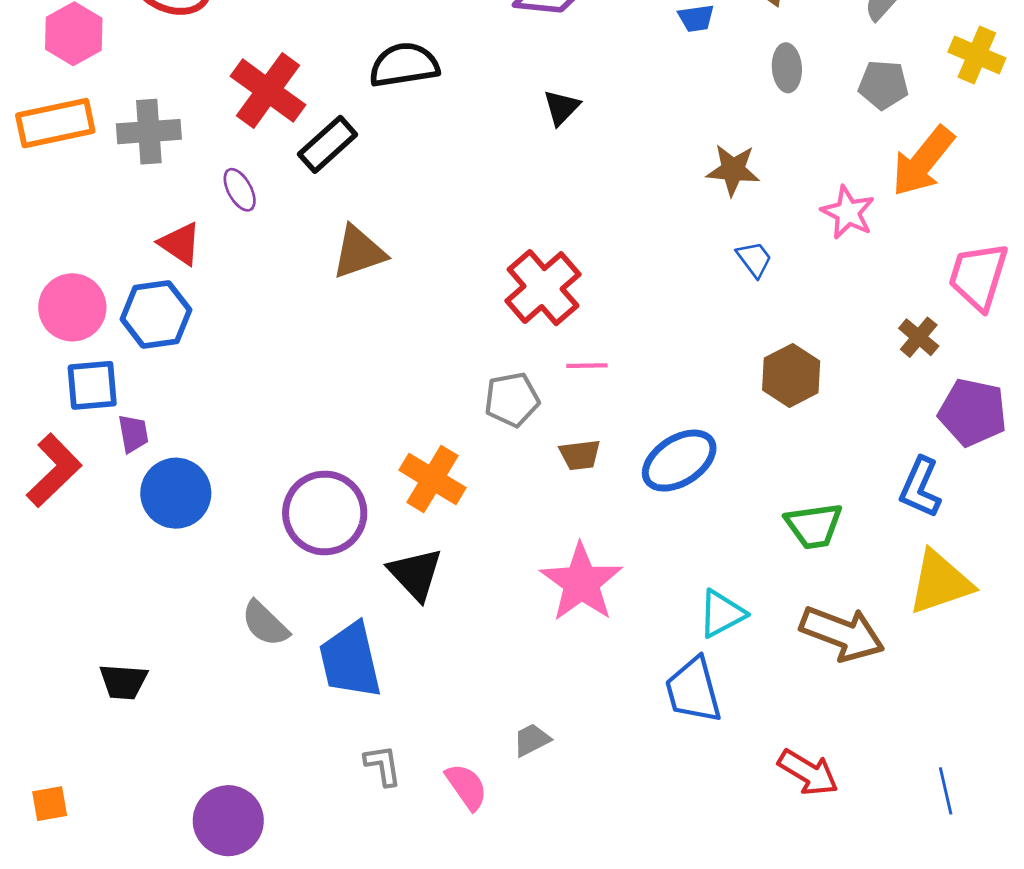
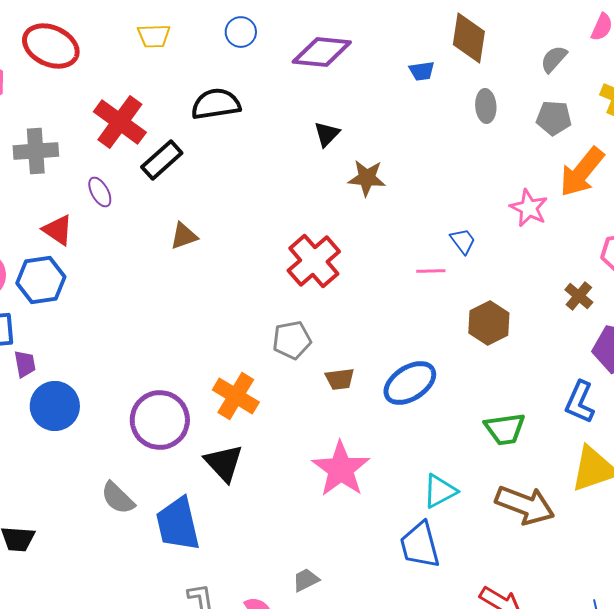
brown star: (733, 170) -> (367, 178), moved
brown triangle: (359, 252) -> (184, 236), size x0.7
pink line: (587, 366) -> (431, 271), moved

